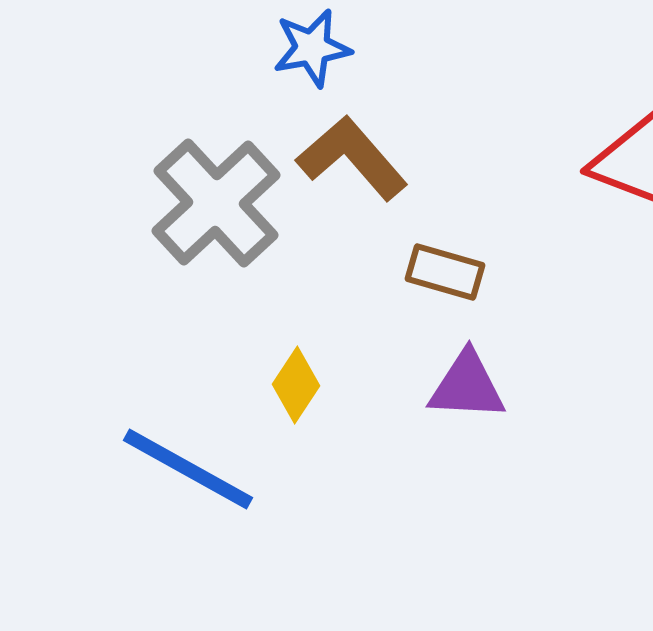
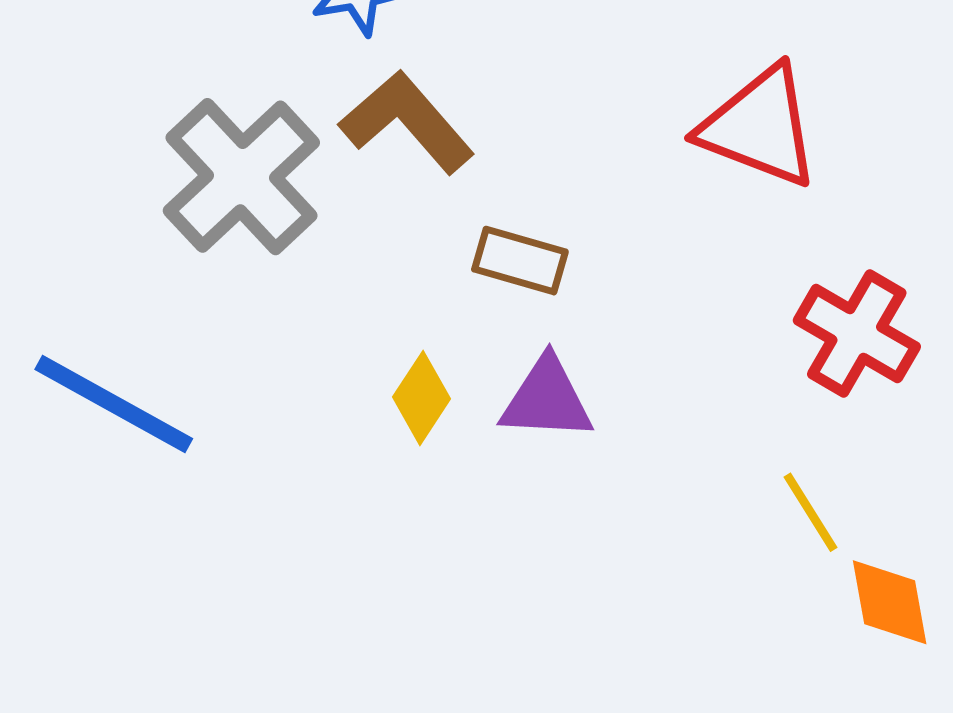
yellow diamond: (296, 385) -> (421, 398), moved
blue line: (188, 469) -> (114, 404), moved

